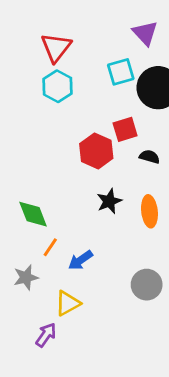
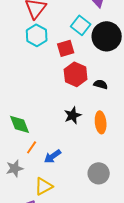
cyan square: (121, 72) -> (81, 25), turned -36
red square: (125, 129) -> (66, 48), moved
red hexagon: (96, 151) -> (76, 74), moved

